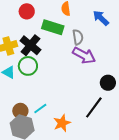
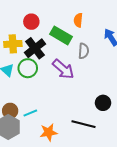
red circle: (27, 11) -> (31, 22), moved
purple arrow: (84, 55) -> (63, 69), moved
black line: (94, 107) -> (84, 124), turned 55

